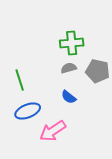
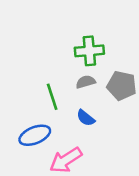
green line: (20, 80) -> (52, 97), moved

